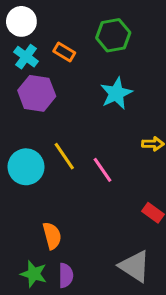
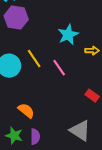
cyan star: (116, 93) -> (68, 35), moved
orange semicircle: (52, 236) -> (26, 111), turned -36

